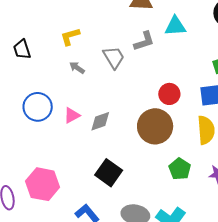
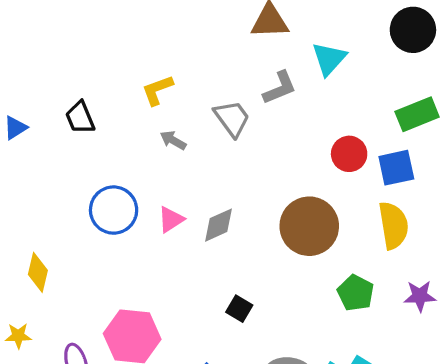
cyan triangle: (175, 26) -> (329, 59), turned -40
red circle: (169, 94) -> (349, 154), moved
black square: (109, 173) -> (239, 309), size x0.6

